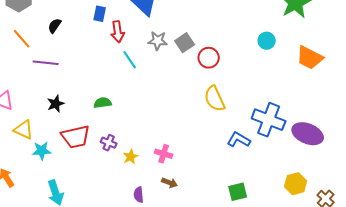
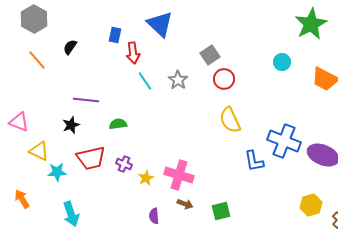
gray star: (158, 41) -> (178, 80), moved, turned 30
gray square: (185, 43) -> (210, 55), moved
purple line: (46, 63) -> (86, 100), moved
blue L-shape: (239, 140) -> (254, 161), turned -130
pink cross: (164, 154) -> (179, 175), size x1.6
green square: (238, 192) -> (221, 211), moved

